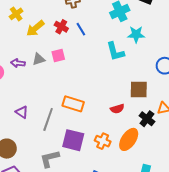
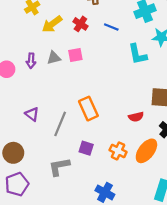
blue line: (81, 29) -> (111, 27), moved, turned -40
purple arrow: (18, 63) -> (31, 61), turned -96
orange rectangle: (73, 104) -> (88, 109), turned 45
purple square: (73, 140) -> (86, 148), size x0.6

